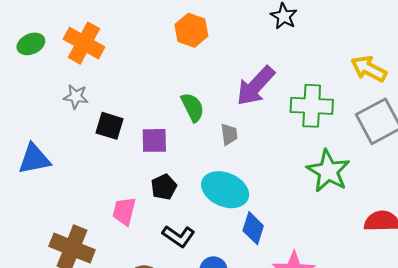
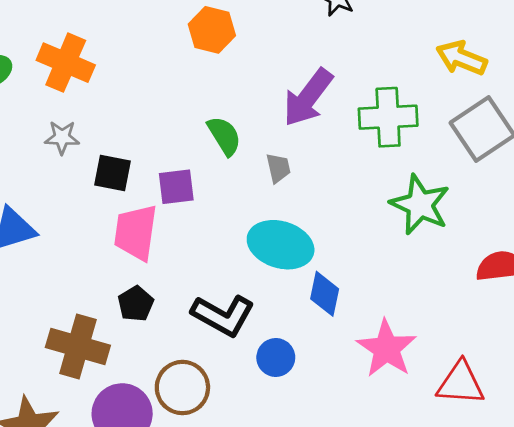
black pentagon: (164, 187) -> (136, 304), moved
pink trapezoid: (124, 211) -> (136, 232), moved, size x1.4
black L-shape: (179, 236) -> (223, 315), size x1.4

